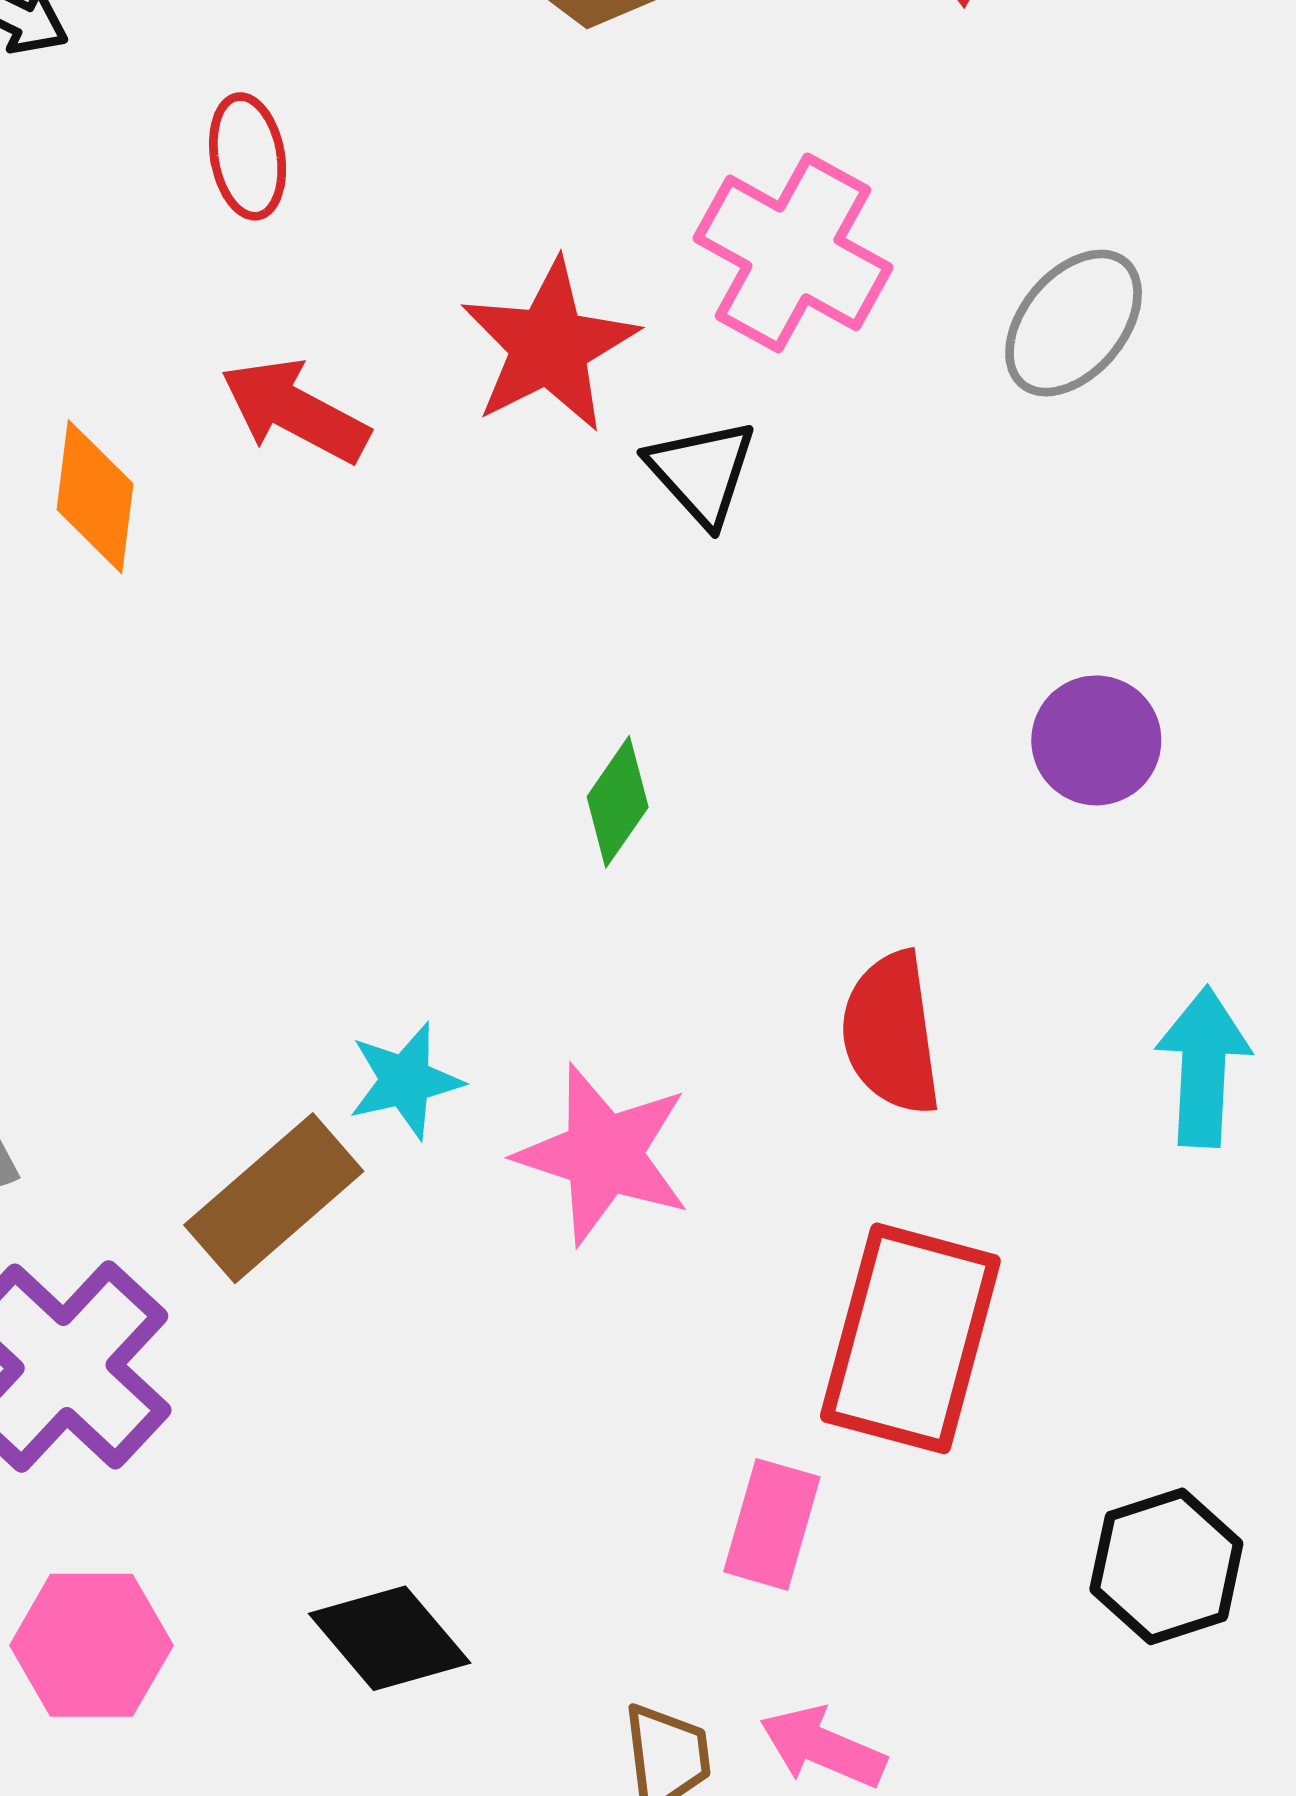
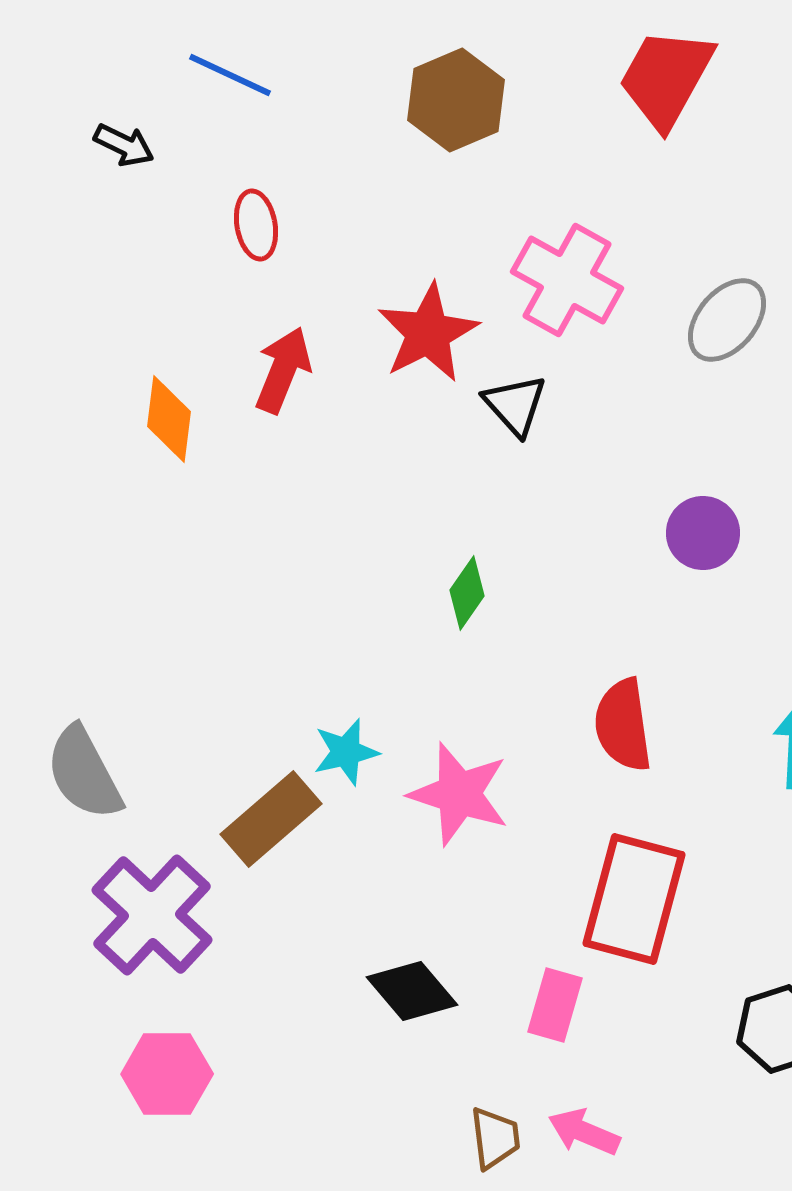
red arrow: (295, 411) -> (283, 370), turned 84
purple circle: (1096, 740) -> (703, 533), moved
black diamond: (390, 1638) -> (412, 991), moved

